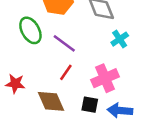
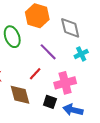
purple line: (64, 43) -> (48, 52), moved

